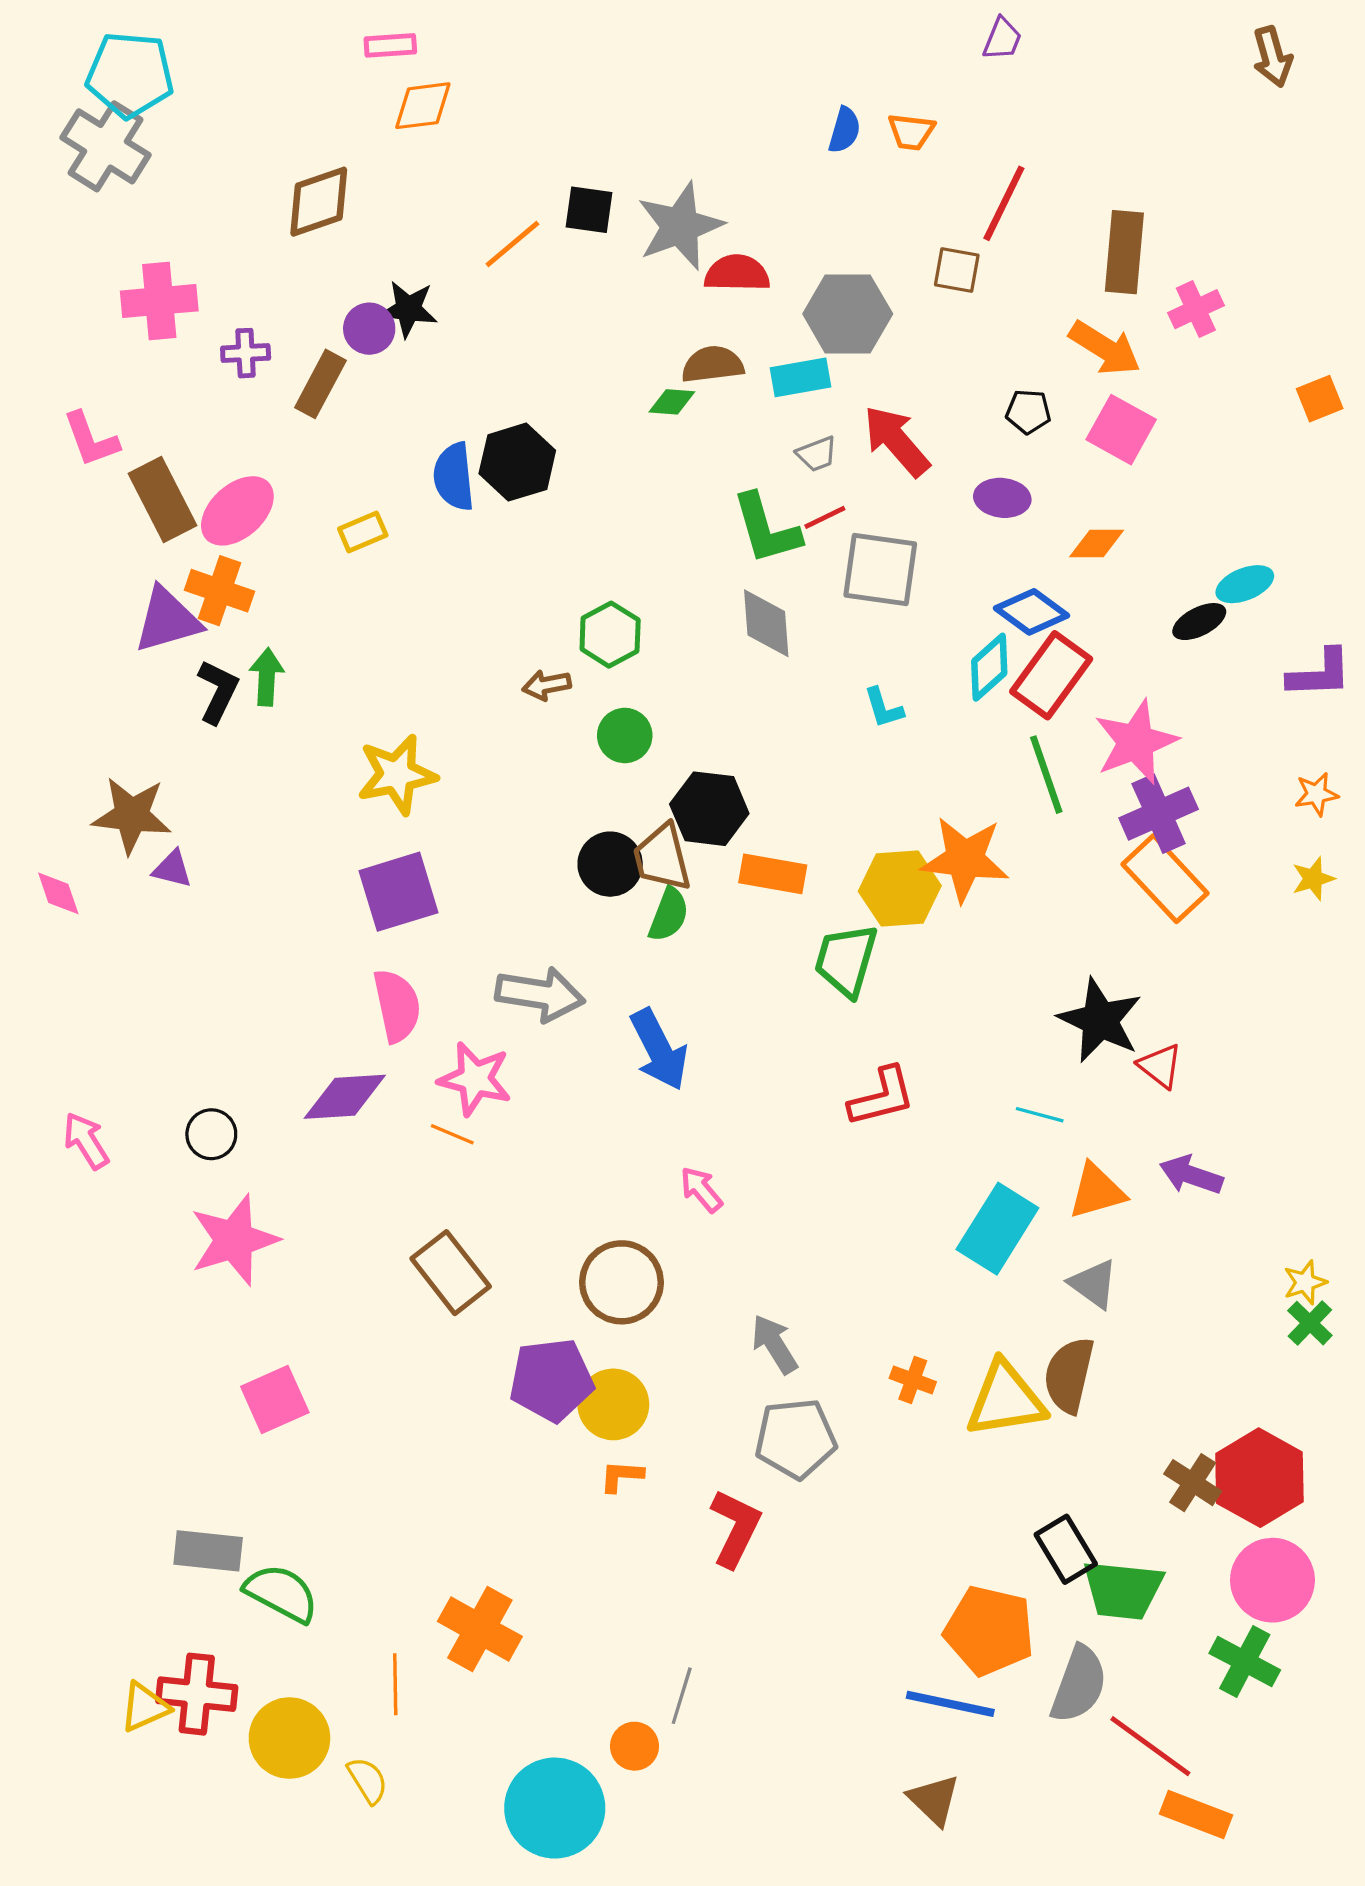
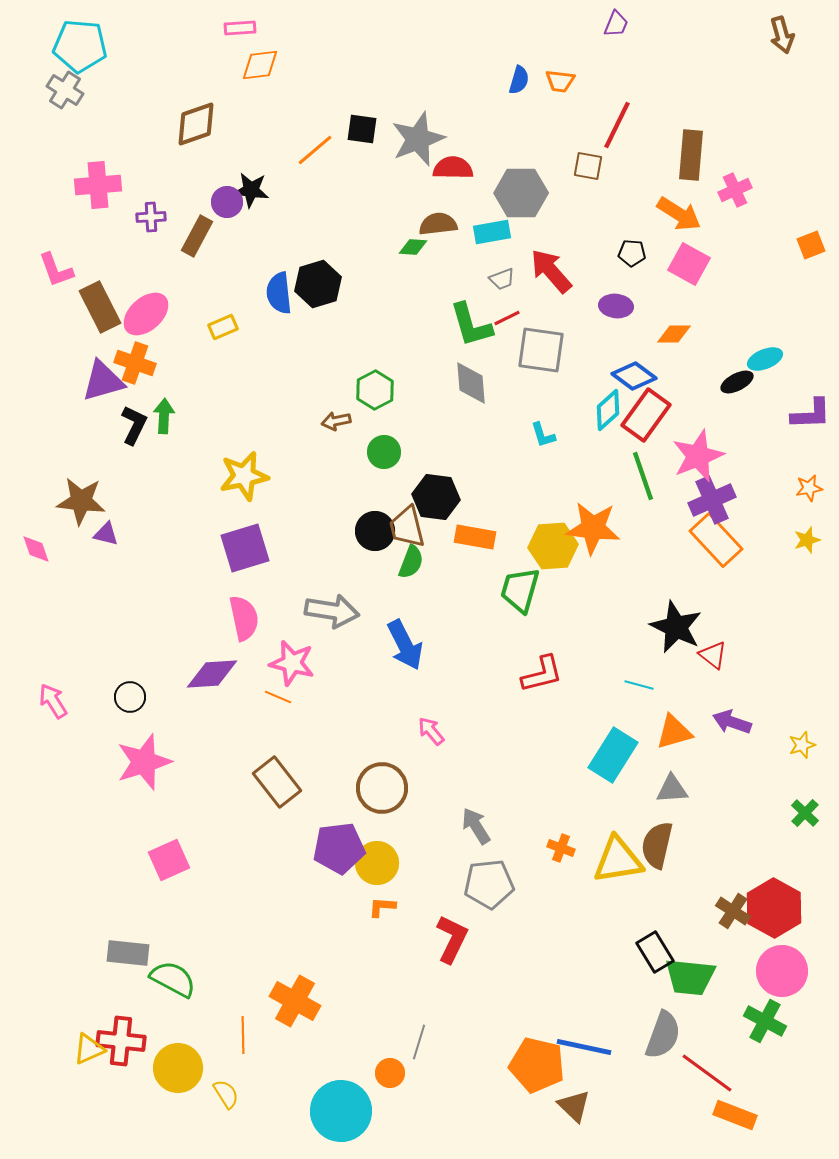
gray cross: (106, 146) -> (65, 90), size x0.7
yellow star: (1305, 1282) -> (802, 745), moved
gray triangle: (1093, 1284) -> (672, 789), turned -40
orange pentagon: (989, 1631) -> (537, 1065), moved

